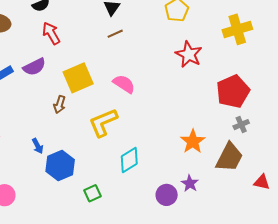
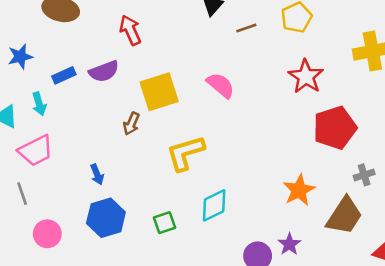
brown line: (115, 34) -> (246, 28), moved
pink semicircle: (124, 84) -> (221, 85), moved
red pentagon: (233, 91) -> (335, 128), moved
blue hexagon: (60, 165) -> (106, 218), moved
green square: (93, 193) -> (165, 223), moved

